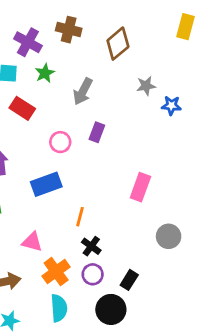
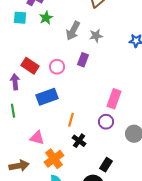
gray star: (146, 86) -> (96, 36), moved
red rectangle: (22, 108) -> (30, 66), moved
purple circle: (93, 274) -> (106, 122), moved

